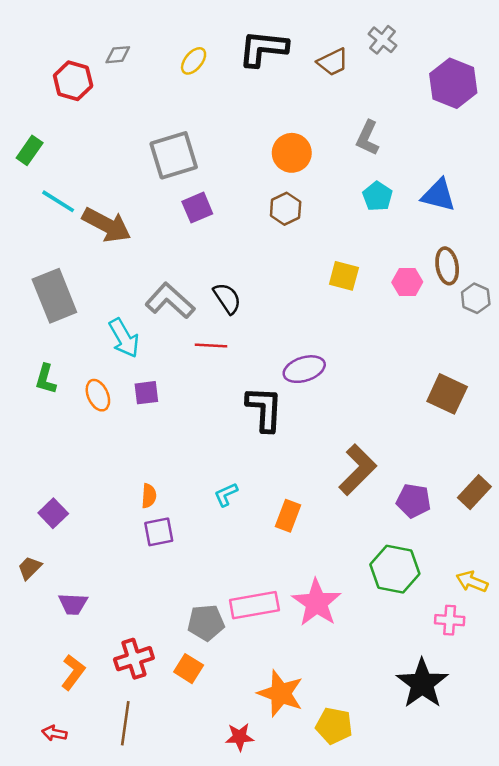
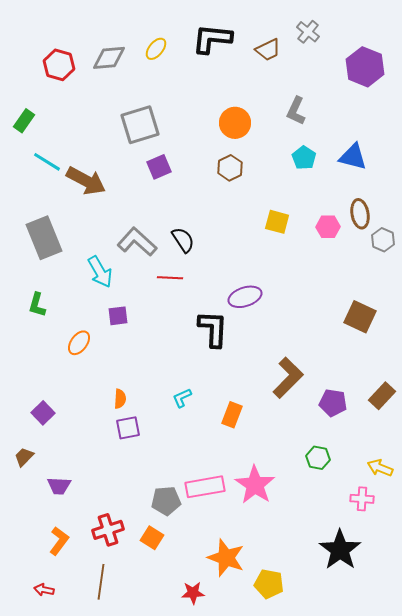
gray diamond: (118, 55) -> (109, 58), moved, size x1.6
orange ellipse: (98, 395) -> (79, 343), moved, turned 60
green hexagon: (395, 569) -> (318, 458), size x0.6

